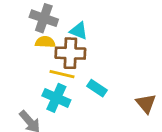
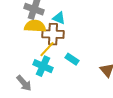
yellow semicircle: (45, 42) -> (35, 26), size x1.5
yellow line: (62, 74) -> (47, 49), turned -60

